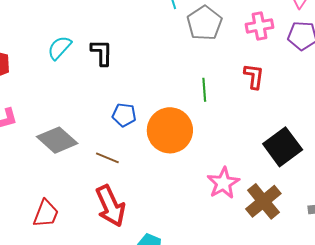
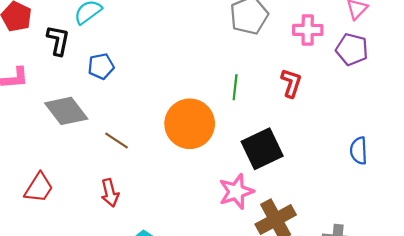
black L-shape: (102, 53) -> (58, 40), moved
blue pentagon: (124, 115) -> (101, 66), moved, turned -30
black square: (283, 147) -> (262, 149), moved
red arrow: (110, 206) -> (110, 193), size x0.6

